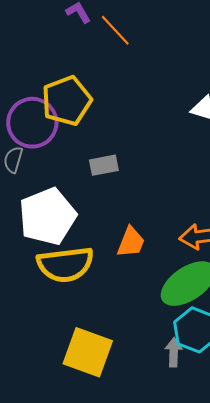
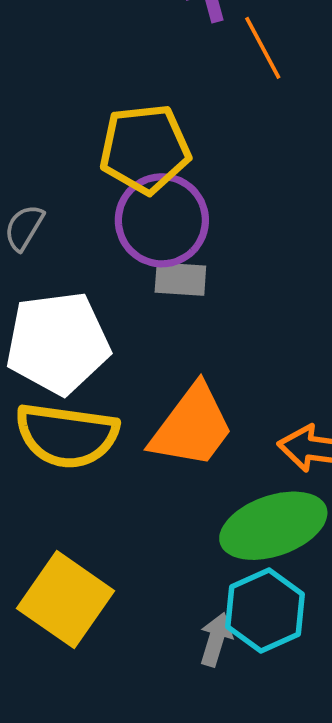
purple circle: (32, 123) -> (162, 220), moved
orange trapezoid: (131, 242) -> (192, 427), size x1.6

